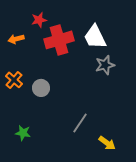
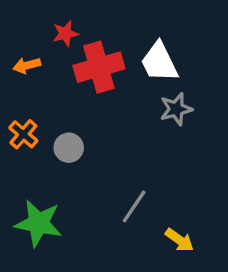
green star: (23, 133) -> (38, 223), size x1.8

